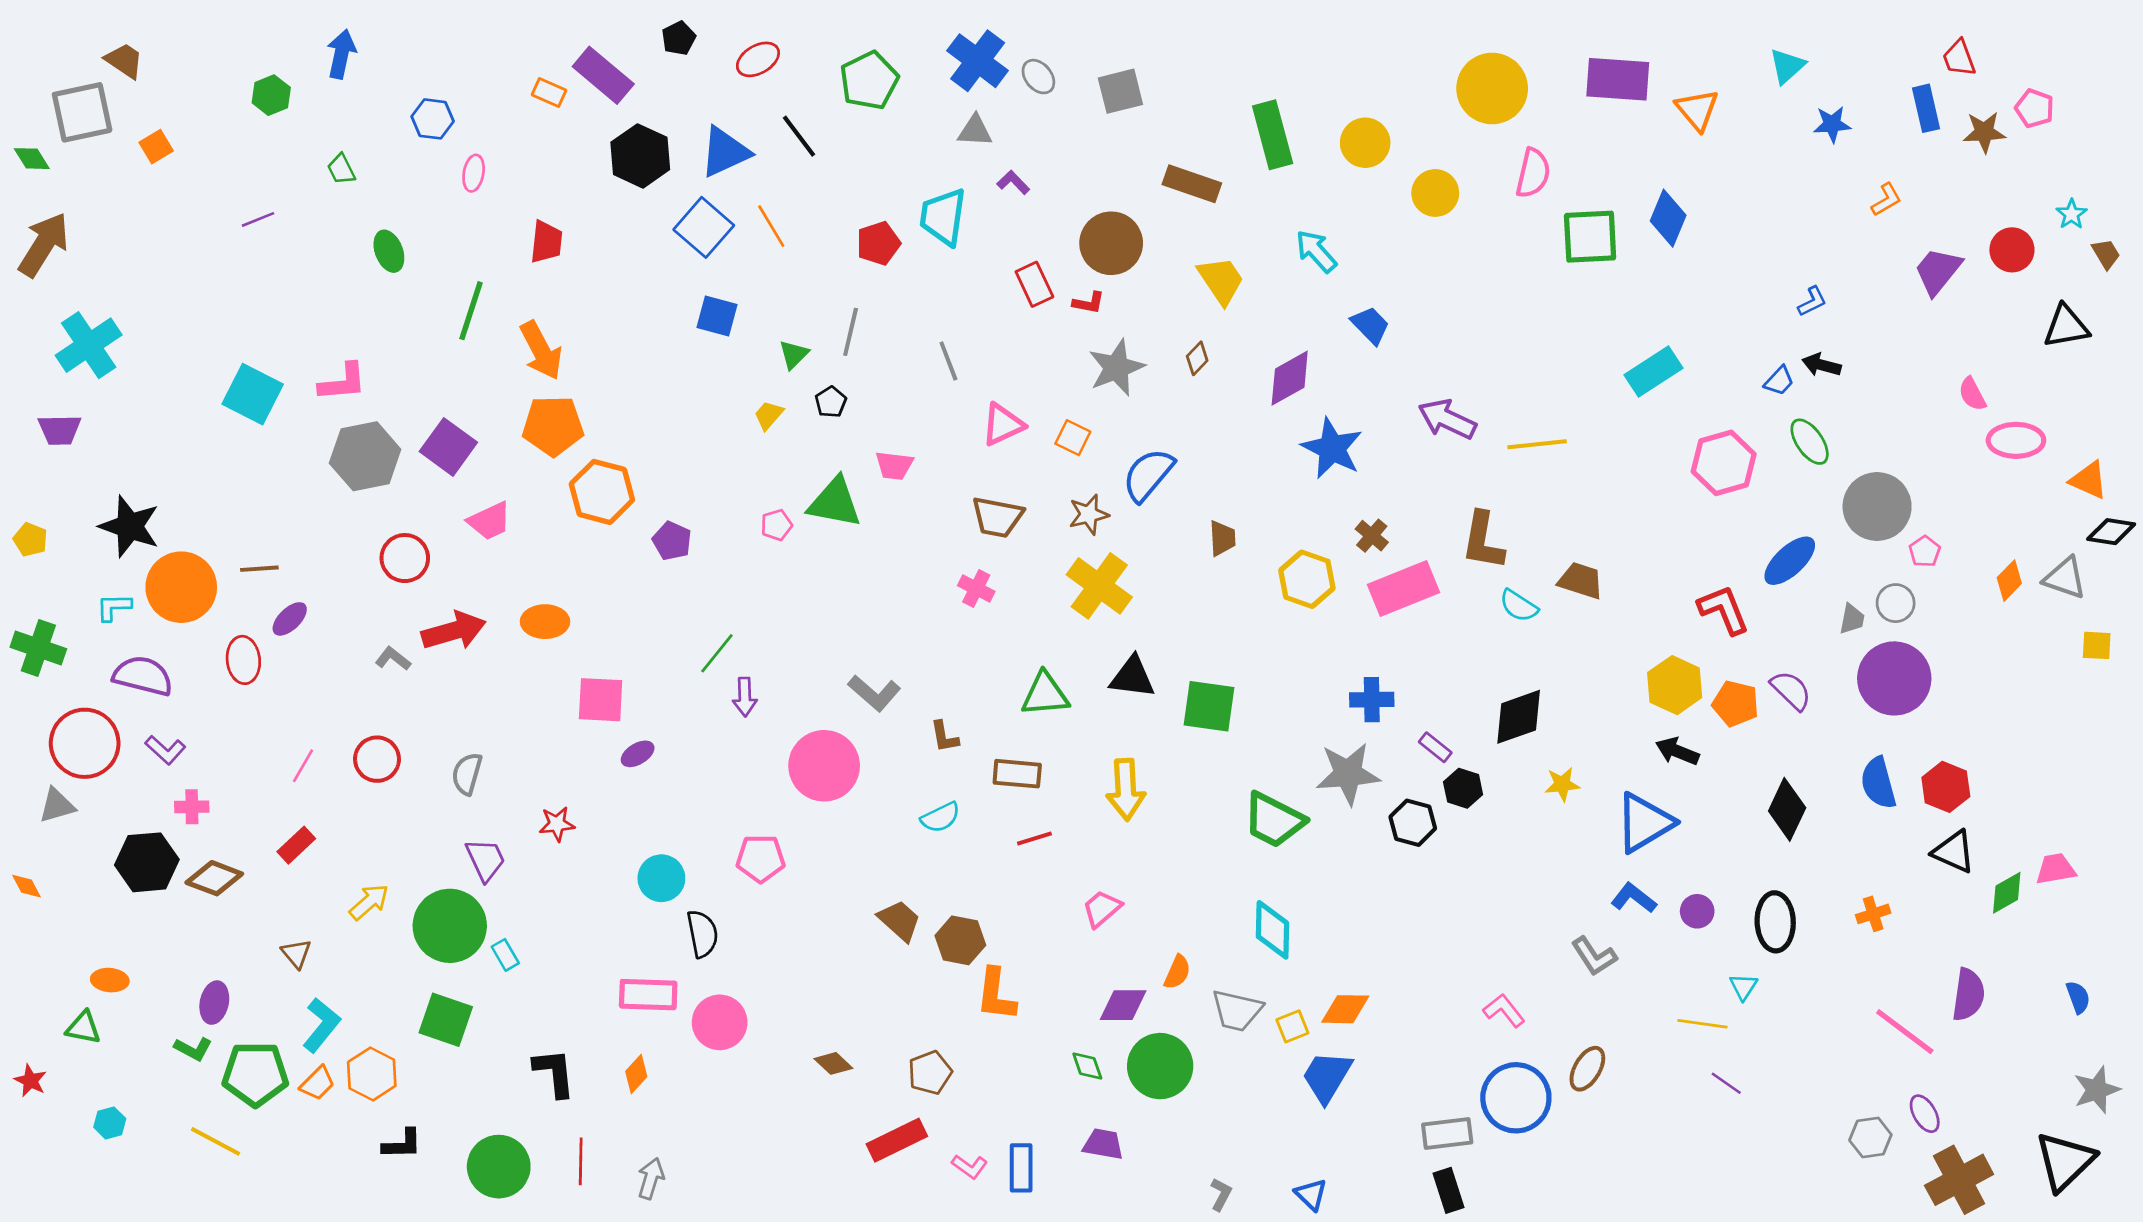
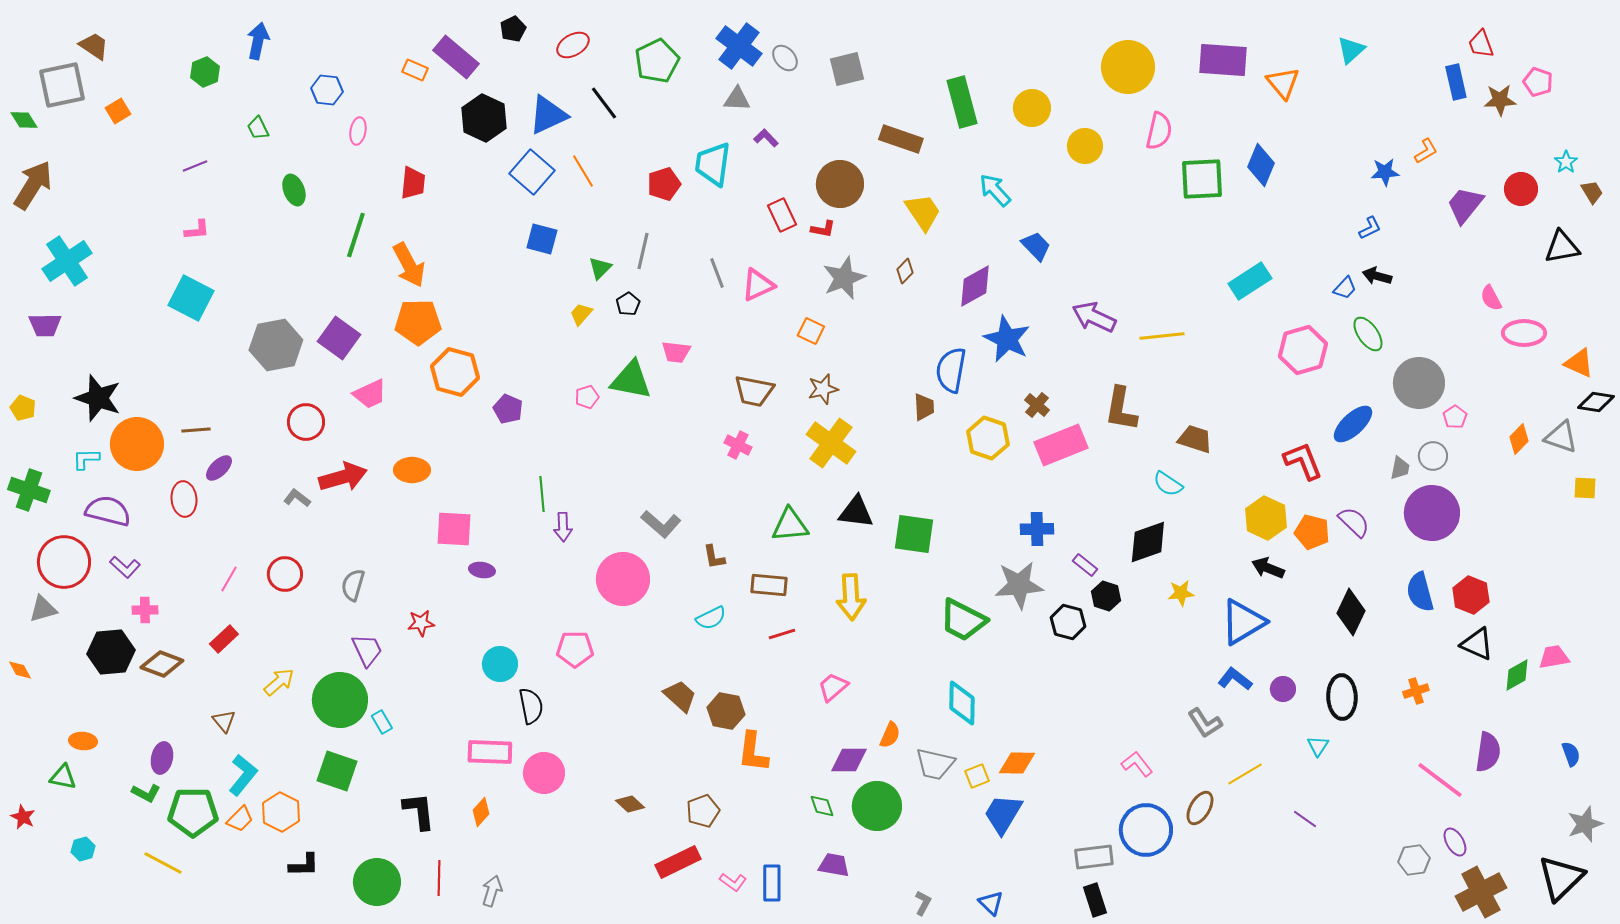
blue star: (1832, 124) -> (1385, 172), moved
pink L-shape: (343, 382) -> (197, 230), moved, size x0.7
pink triangle: (1003, 424) -> (758, 285), moved
blue semicircle: (1148, 475) -> (951, 370), moved, turned -30
cyan semicircle: (1519, 606) -> (1168, 484), moved
green line: (717, 653) -> (542, 494), turned -44
purple ellipse: (638, 754) -> (482, 570), turned 40
yellow line: (1702, 1024) -> (1245, 774), moved, turned -39

